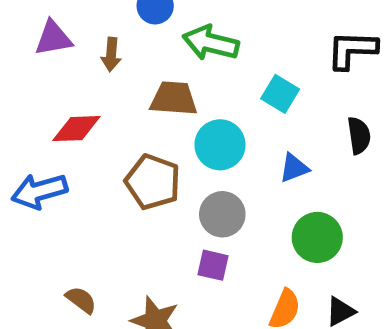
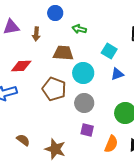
green arrow: (211, 43) -> (79, 29), size x0.6
blue triangle: (294, 168) -> (117, 74), moved
purple square: (213, 265) -> (87, 130), moved

